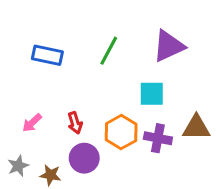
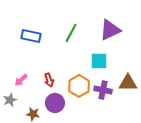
gray star: (18, 166) -> (10, 100), moved

